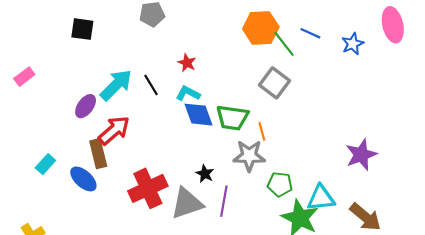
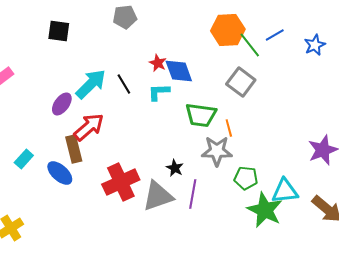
blue line: (310, 33) -> (275, 35), turned -54
cyan L-shape: (188, 93) -> (159, 92), turned -30
blue diamond: (199, 115) -> (179, 71), moved

